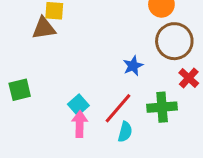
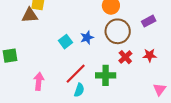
blue star: (133, 66) -> (87, 38), moved
cyan square: (78, 105) -> (65, 42), moved
pink arrow: (80, 124) -> (39, 81), moved

